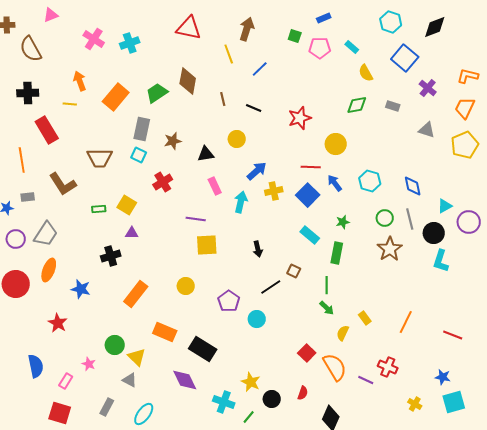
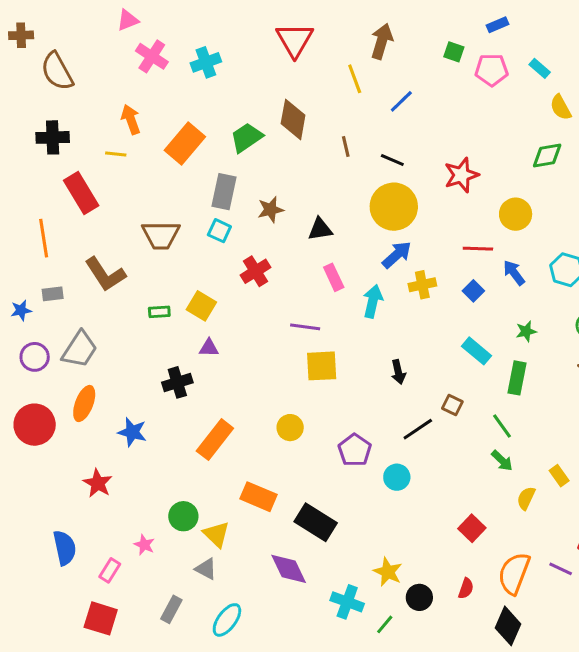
pink triangle: (51, 15) -> (128, 20), moved
red triangle: (189, 28) -> (295, 40), turned 48
yellow circle: (237, 139) -> (394, 207), moved, size x1.8
blue square: (308, 195) -> (473, 291), size x0.6
green line: (327, 285) -> (502, 426), turned -36
orange semicircle: (335, 367) -> (514, 573), moved, turned -128

